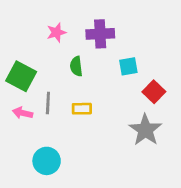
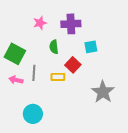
red square: (154, 92) -> (73, 65), moved

